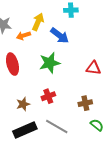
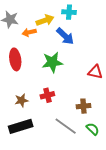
cyan cross: (71, 10) -> (69, 12), moved
yellow arrow: (38, 22) -> (45, 20), turned 42
gray line: (57, 126) -> (66, 126), moved

